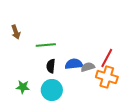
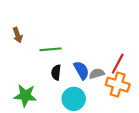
blue semicircle: (74, 64) -> (81, 70), turned 66
green star: (23, 87) -> (25, 96), size x1.5
cyan circle: (52, 90) -> (74, 99), moved

